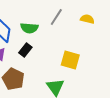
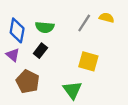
gray line: (56, 17) -> (84, 23), moved

